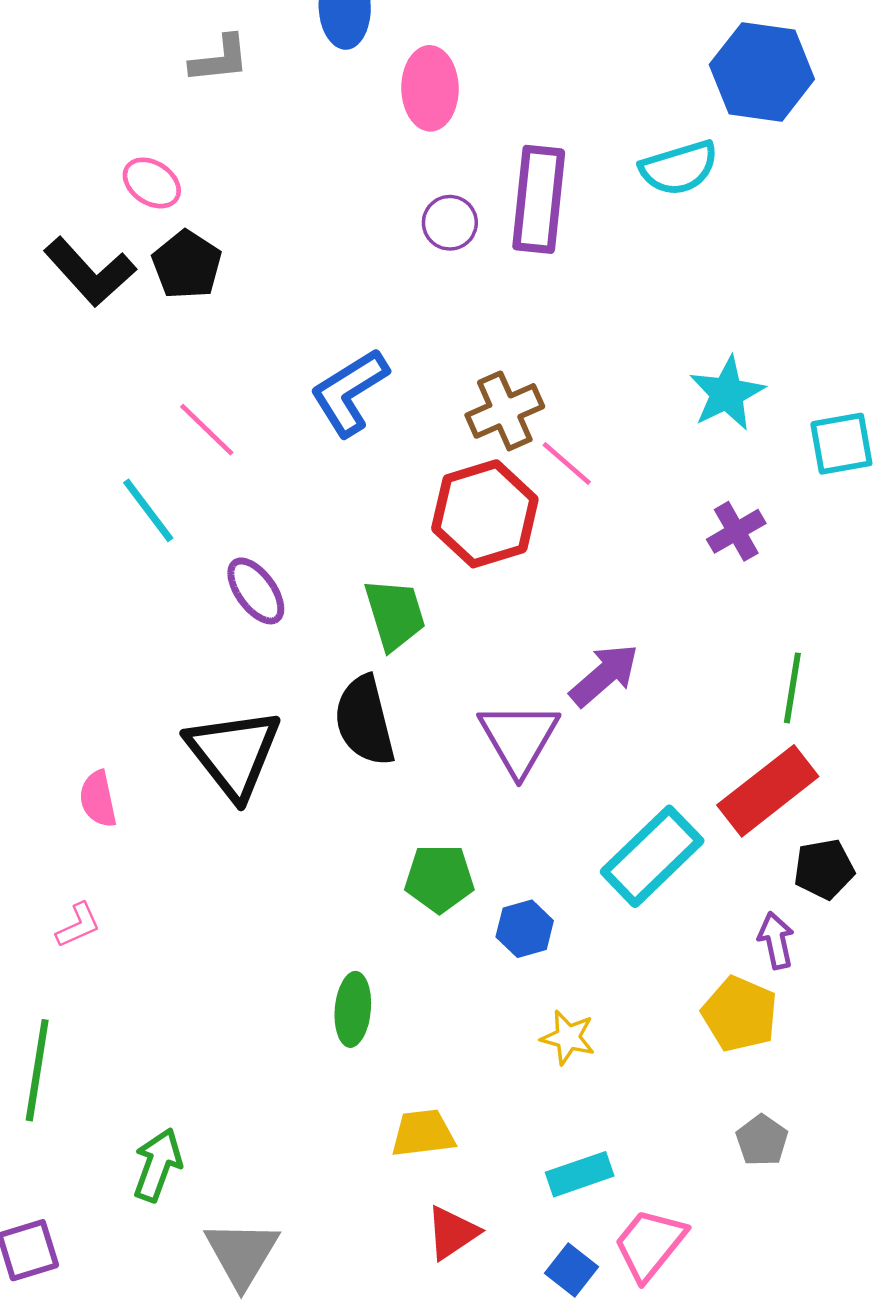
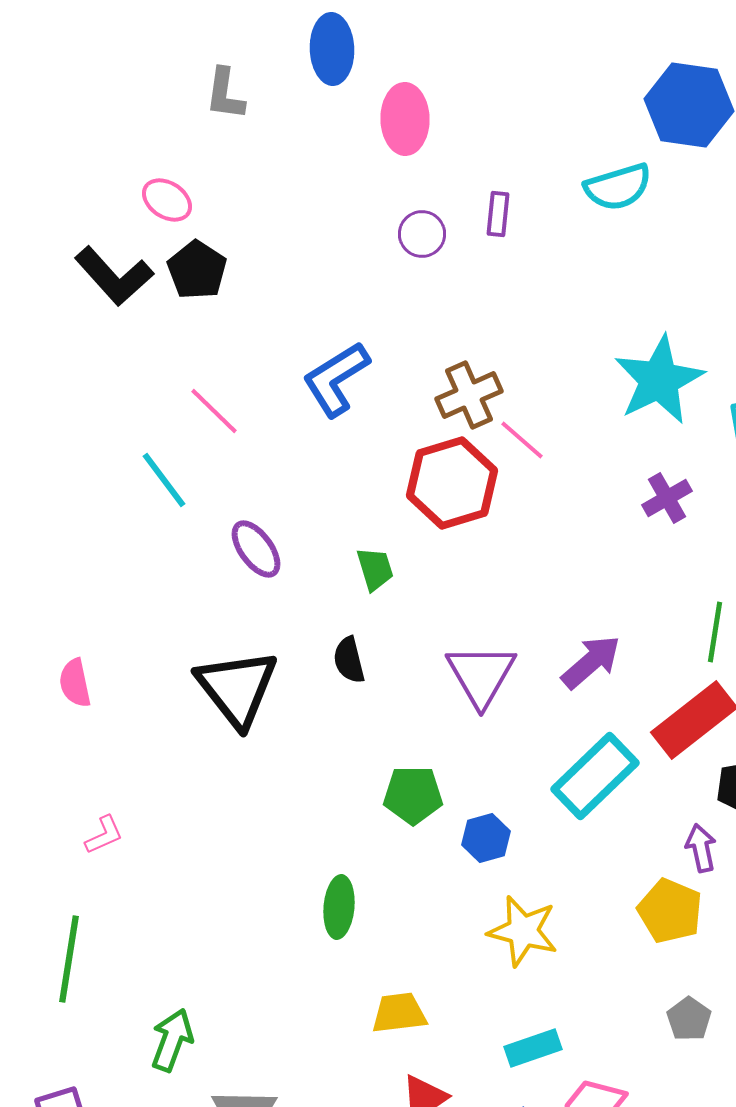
gray L-shape: (220, 59) -> (225, 94), turned 104
purple rectangle: (539, 199) -> (498, 214), size x0.5
cyan star: (727, 393) -> (659, 380), size x1.4
green trapezoid: (395, 614) -> (375, 569), size x0.7
purple arrow: (604, 675) -> (591, 662), moved
black semicircle: (365, 721) -> (349, 660), size x0.6
pink semicircle: (98, 799) -> (75, 683), moved
yellow star: (568, 1037) -> (523, 931), size x1.5

